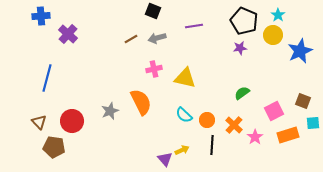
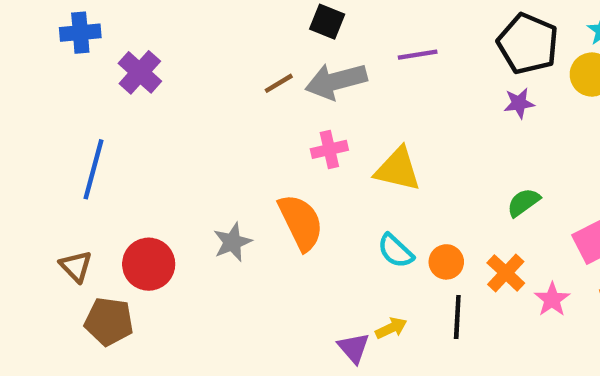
gray arrow: (157, 38) -> (336, 81), size x1.5

